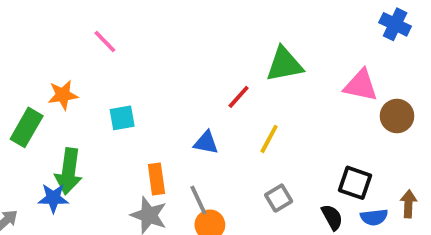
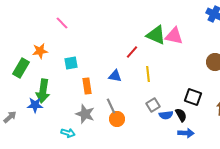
green triangle: (284, 64) -> (156, 35), turned 35
pink triangle: (361, 85) -> (174, 36), moved
yellow line: (269, 139) -> (148, 74), turned -35
orange rectangle: (156, 179) -> (87, 86), moved
blue semicircle: (374, 217) -> (166, 115), moved

